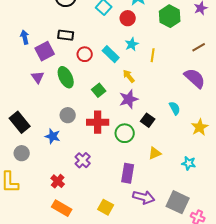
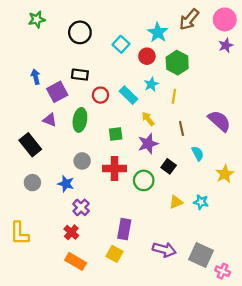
green hexagon: (170, 16) -> (177, 63), moved
brown line: (199, 47) -> (182, 129), moved, turned -72
purple triangle: (38, 77) -> (50, 120), turned -32
green ellipse: (66, 77) -> (80, 120), turned 35
green square: (99, 90) -> (116, 134), turned 32
black rectangle: (20, 122) -> (30, 145), moved
gray circle: (22, 153) -> (32, 183), moved
purple cross: (83, 160) -> (81, 207), moved
cyan star: (189, 163) -> (201, 202), moved
purple rectangle: (128, 173) -> (124, 229), moved
yellow square: (106, 207) -> (115, 254), moved

